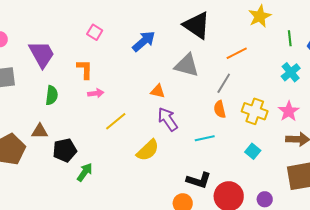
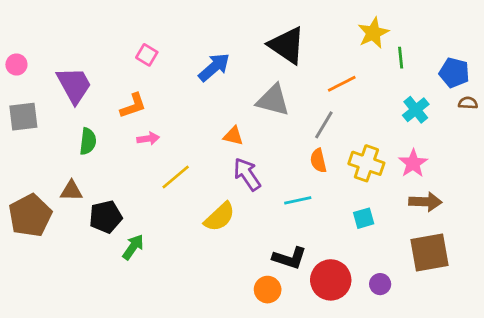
green line: (290, 38) -> (401, 58), moved
orange L-shape: (85, 69) -> (133, 106), turned 70
cyan square: (253, 151) -> (364, 218), turned 35

